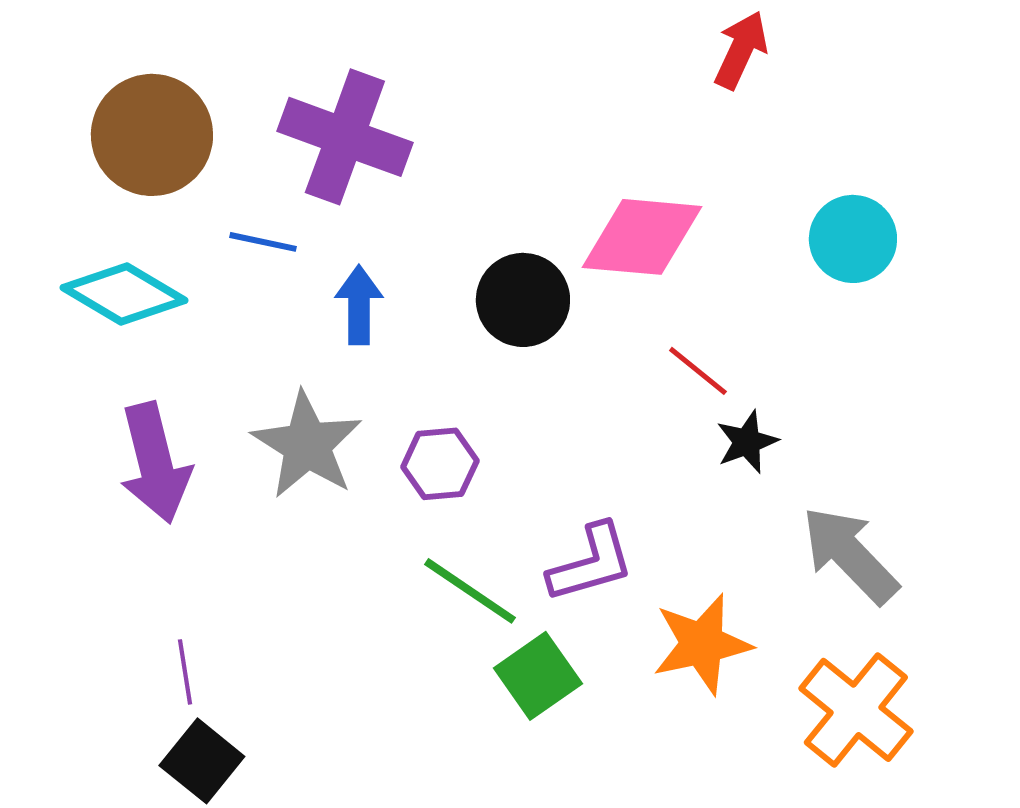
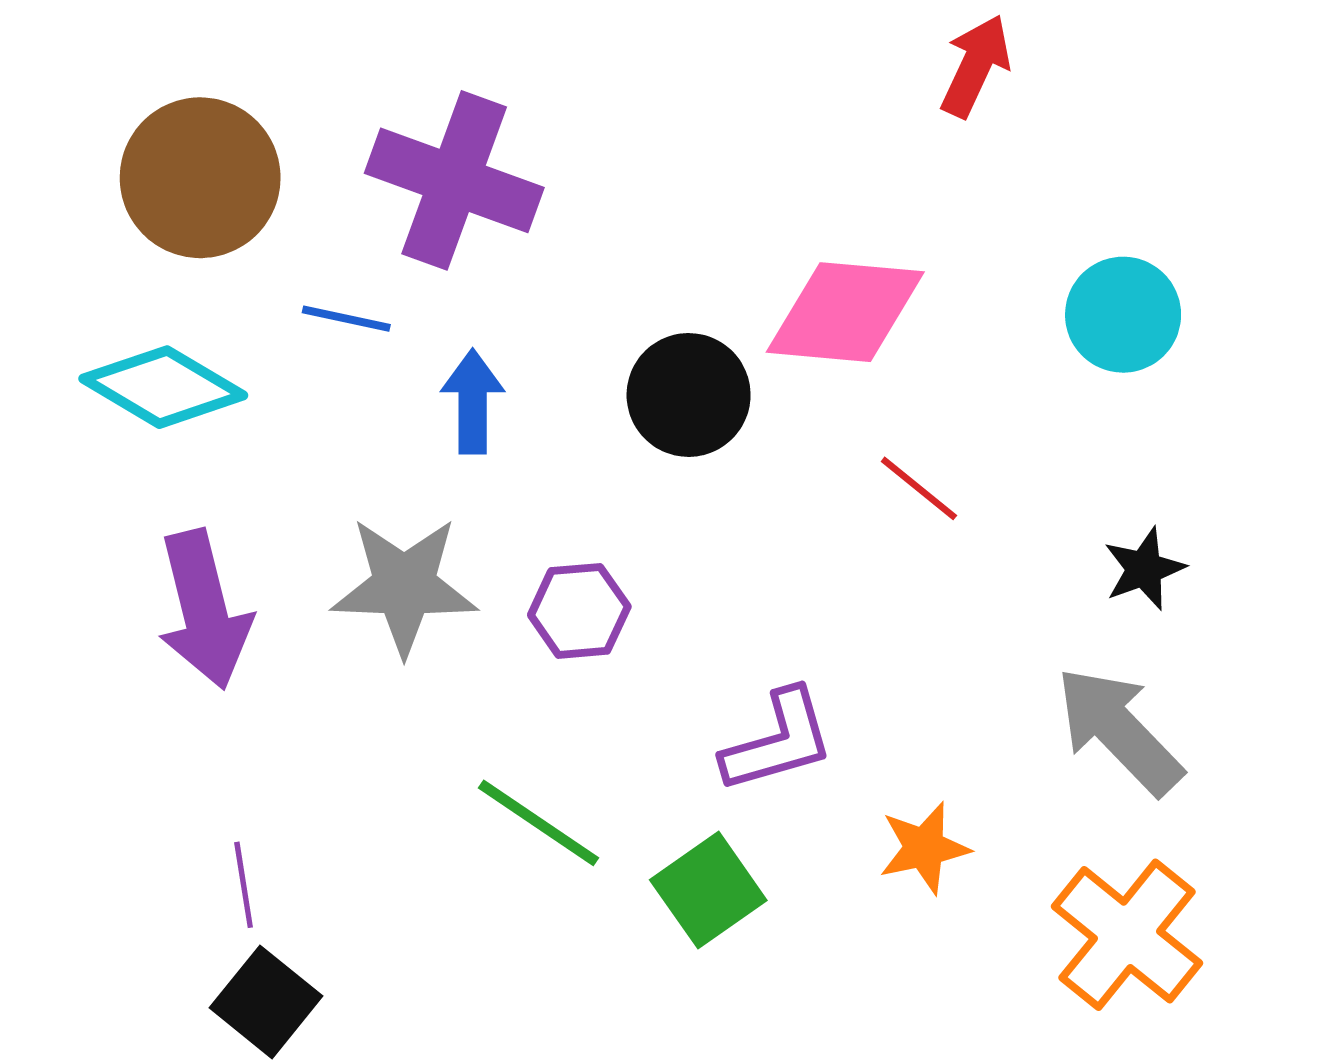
black star: (747, 442) -> (1144, 569), moved
gray star: (307, 445) -> (404, 586), turned -30
green line: (470, 591) -> (538, 823), moved
orange star: (702, 644) -> (924, 848), size x0.7

